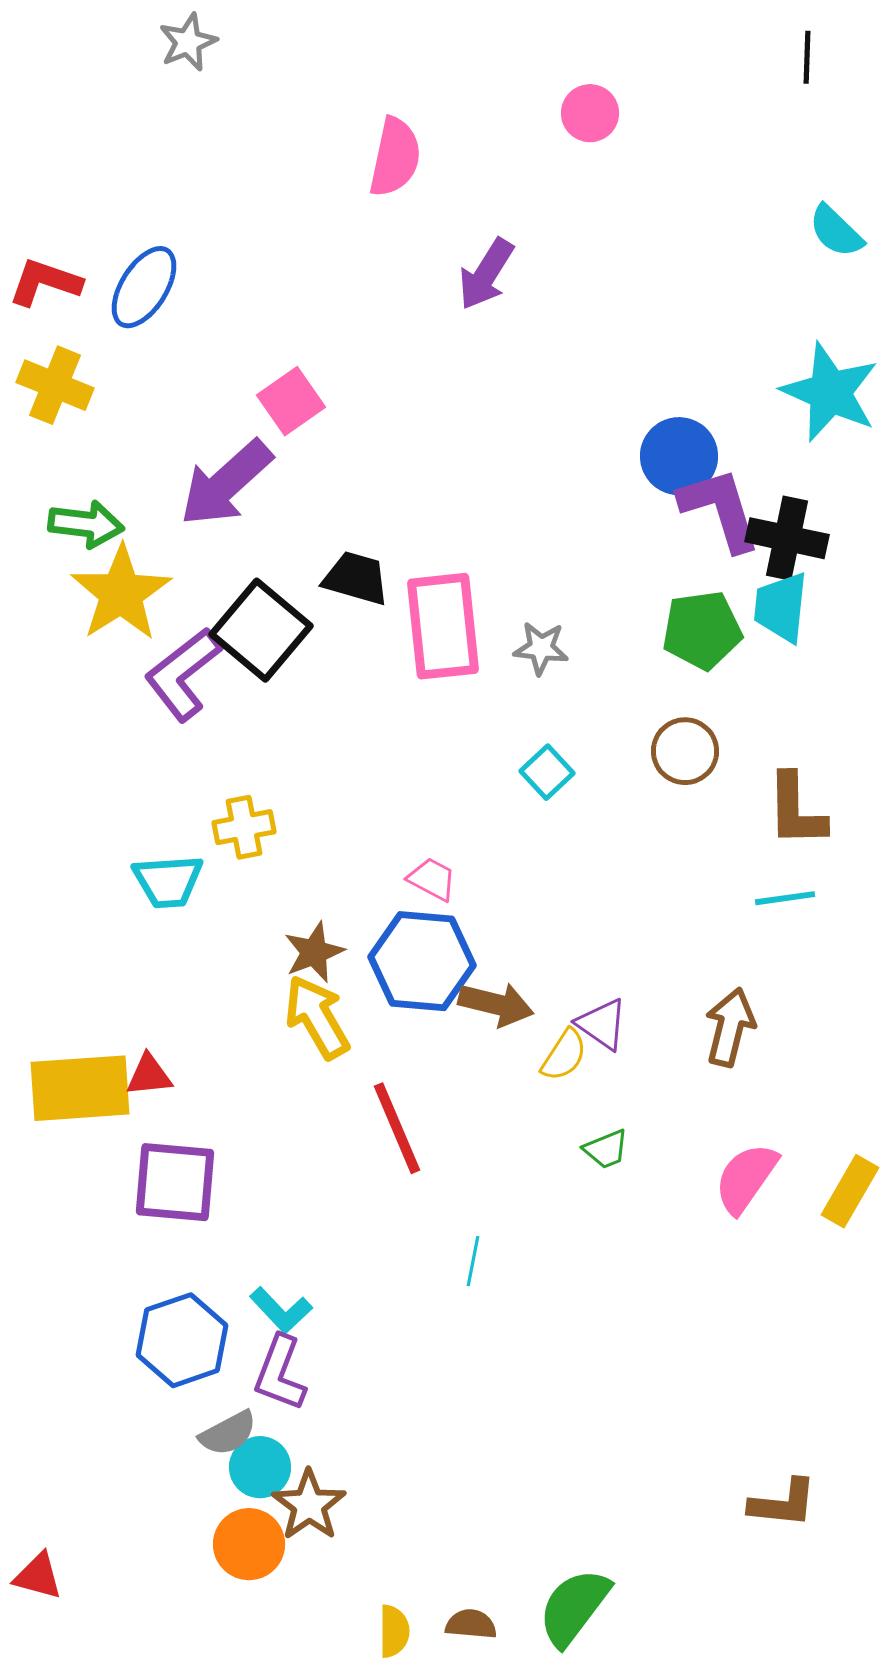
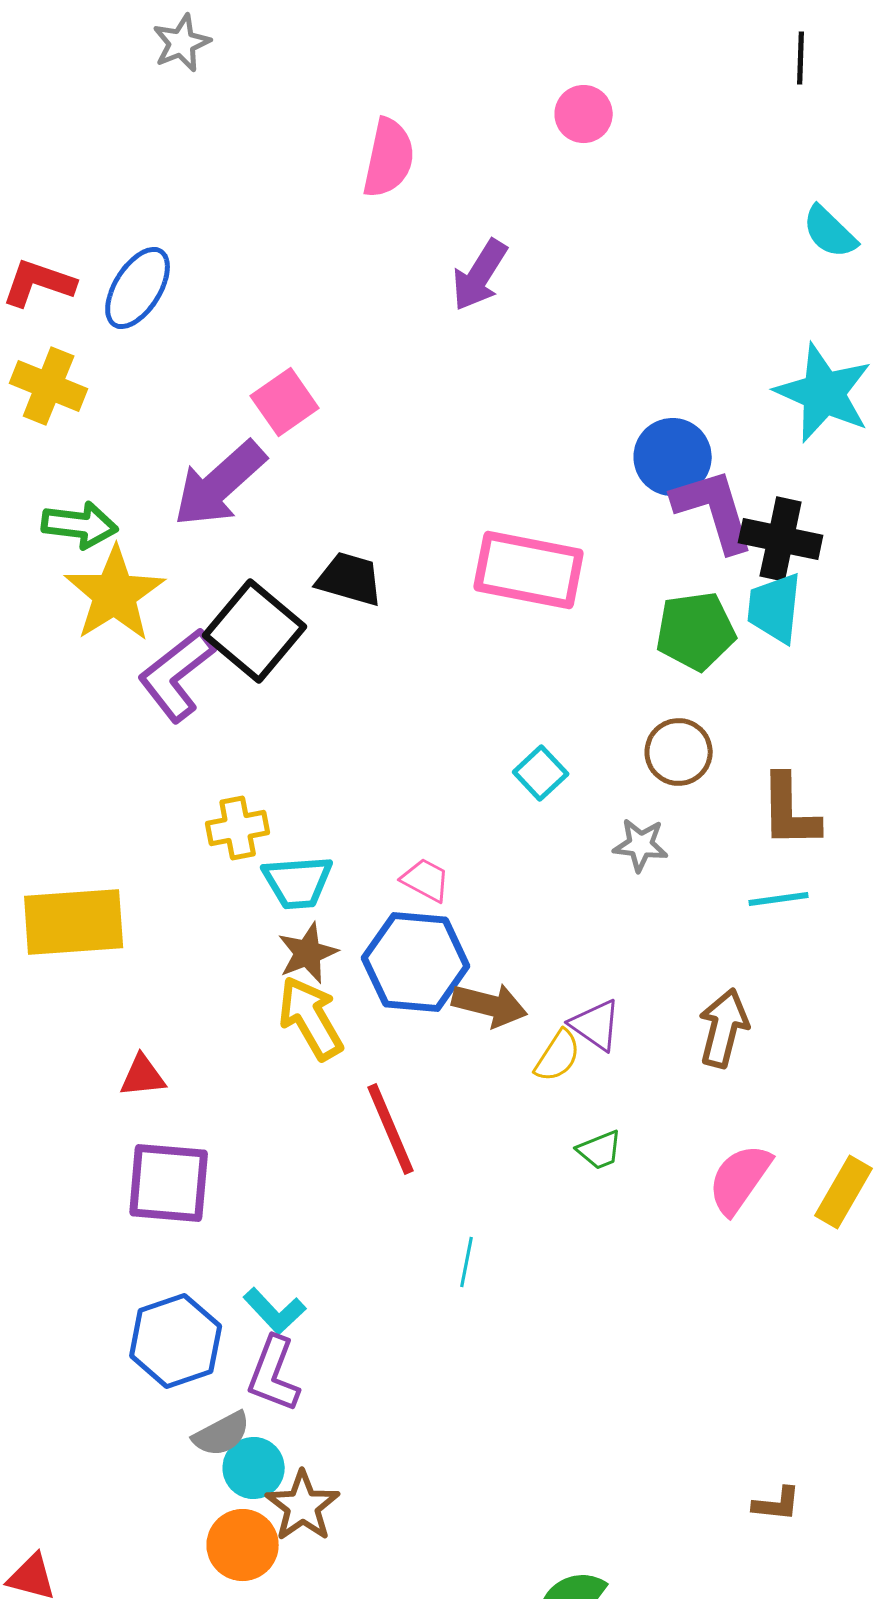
pink rectangle: (443, 626) -> (529, 570), moved, turned -73
gray star: (541, 648) -> (641, 845), moved
cyan trapezoid: (168, 881) -> (298, 882), moved
yellow rectangle: (80, 1088) -> (74, 922), moved
brown L-shape: (783, 1503) -> (777, 1504), size x0.7

